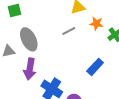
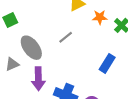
gray line: (69, 31) -> (66, 37), moved

